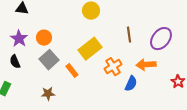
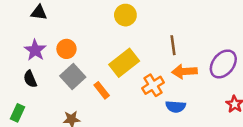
purple ellipse: (161, 39) -> (223, 64), moved
orange arrow: (146, 65) -> (184, 71), moved
blue semicircle: (131, 84) -> (176, 107), turned 70

